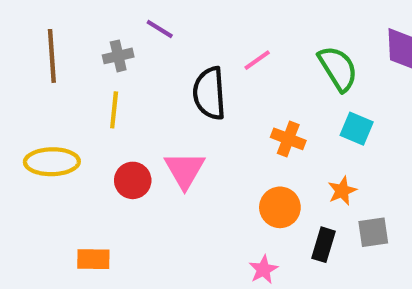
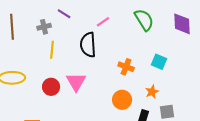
pink line: (257, 60) -> (103, 22), moved
green semicircle: (338, 68) -> (144, 20), moved
yellow line: (114, 110) -> (52, 50), moved

